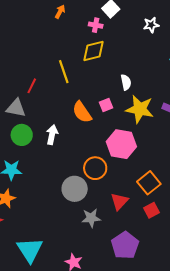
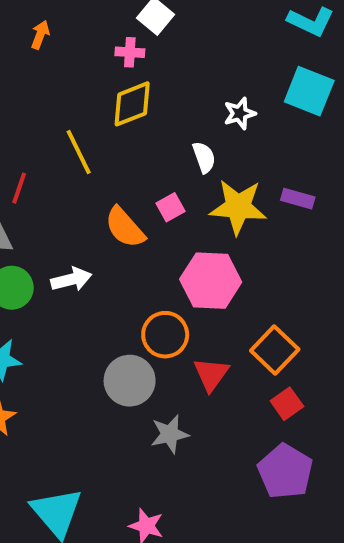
orange arrow: (60, 12) -> (40, 35), moved
white star: (151, 25) -> (240, 113), moved
white arrow: (52, 135) -> (71, 279), turned 72
red triangle: (119, 201) -> (211, 374), moved
purple pentagon: (125, 245) -> (285, 471), moved

